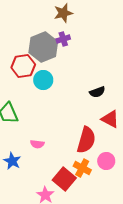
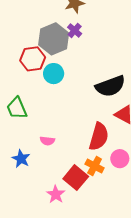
purple cross: (63, 39) -> (75, 30), turned -32
black semicircle: (97, 92) -> (110, 86), size x1.8

